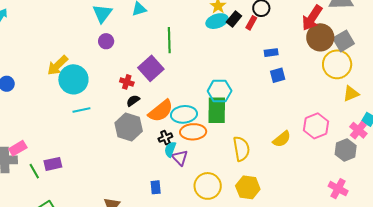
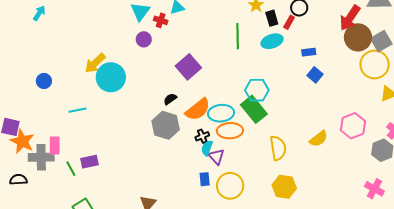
black rectangle: (234, 19) -> (272, 18), turned -56
cyan ellipse: (217, 21) -> (272, 41), moved
green line: (169, 40) -> (238, 36), moved
blue square: (278, 75) -> (315, 75), turned -35
red cross: (127, 82) -> (161, 20), moved
cyan line: (81, 110) -> (78, 110), moved
green rectangle: (217, 110) -> (254, 109), turned -40
pink rectangle: (18, 148) -> (55, 146), turned -60
yellow circle: (208, 186) -> (230, 186), moved
blue rectangle: (156, 187) -> (205, 179), moved

